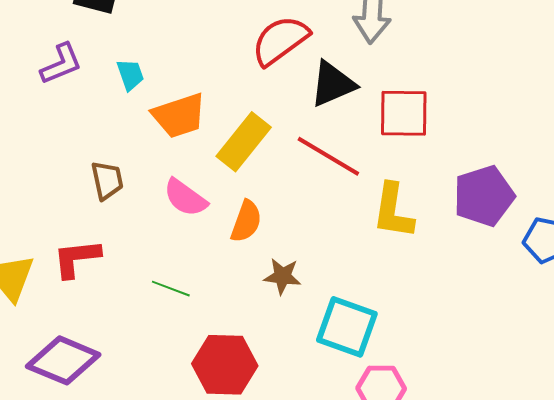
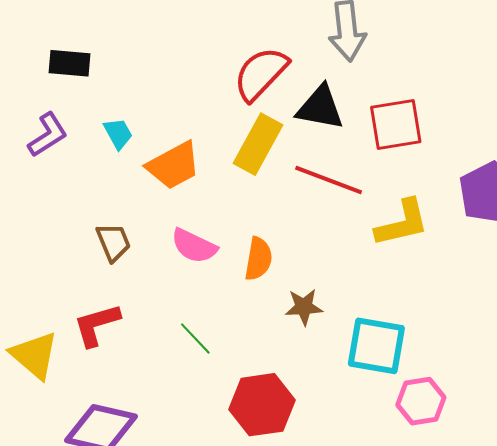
black triangle: (333, 84) -> (320, 108), turned 44
yellow rectangle: (244, 142) -> (258, 144), moved
yellow L-shape: (393, 211) -> (402, 223), turned -102
green line: (171, 289) -> (195, 339), turned 36

